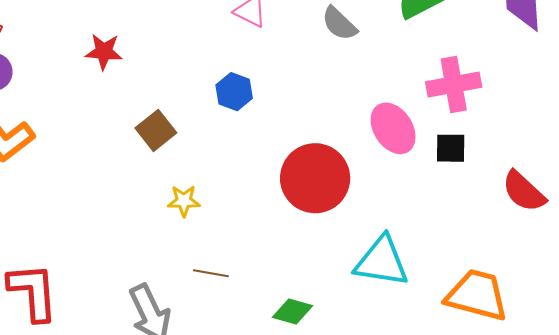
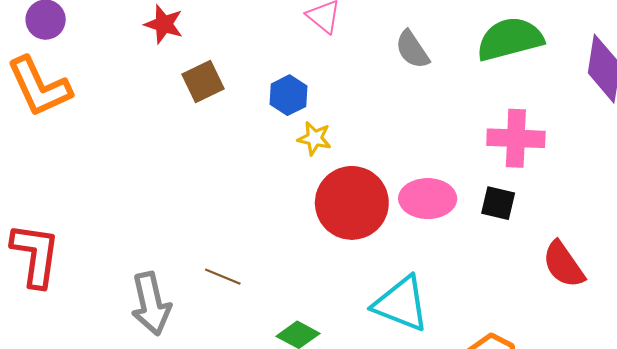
pink ellipse: (393, 128) -> (428, 199), moved, turned -69
brown square: (156, 130) -> (203, 82), moved
yellow star: (184, 201) -> (314, 138), moved

